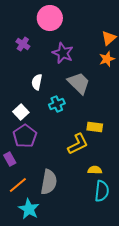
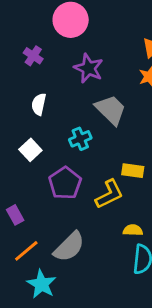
white semicircle: (37, 82) -> (39, 104), moved
purple pentagon: (25, 136) -> (65, 183), moved
gray semicircle: (49, 182) -> (69, 247), turned 35

